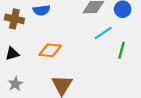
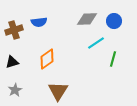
brown cross: (14, 19) -> (14, 30), turned -30
orange diamond: (50, 50) -> (47, 59), turned -40

